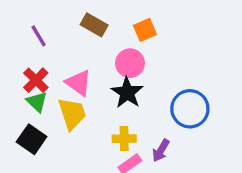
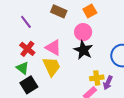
green triangle: (37, 102) -> (23, 68), moved
black square: (32, 139) -> (29, 85), turned 30
yellow cross: (124, 139) -> (97, 78), moved

